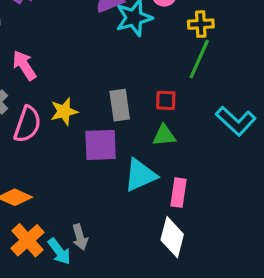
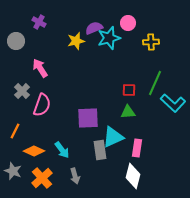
green line: (199, 59) -> (155, 83), moved
gray rectangle: (120, 105) -> (100, 150), moved
yellow star: (64, 111) -> (76, 41), moved
cyan arrow: (59, 251) -> (62, 150), moved

